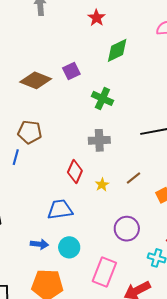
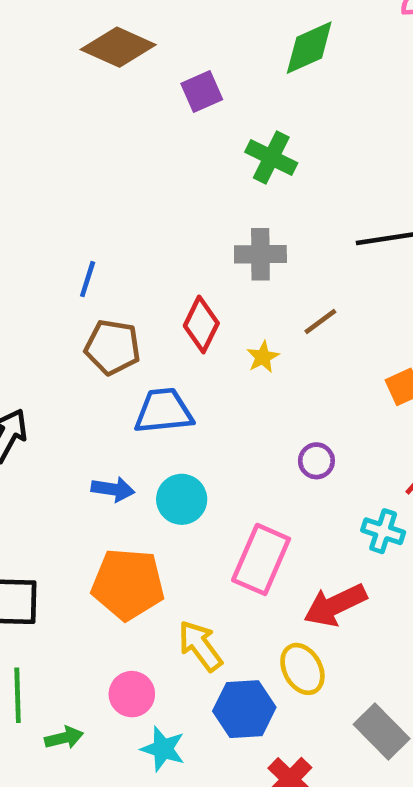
brown diamond: (36, 80) -> (118, 47), moved
brown pentagon: (30, 132) -> (113, 347), moved
blue line: (16, 157) -> (88, 279), moved
brown line: (134, 178) -> (320, 321), moved
purple circle: (127, 229) -> (316, 461), size x0.6

